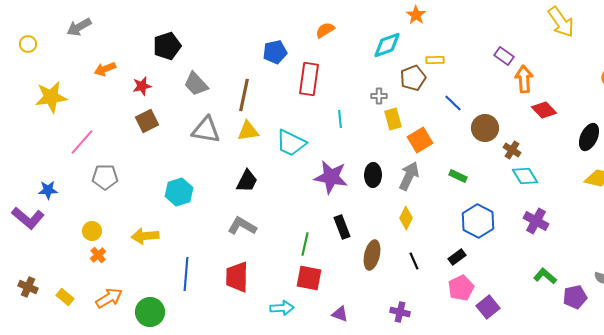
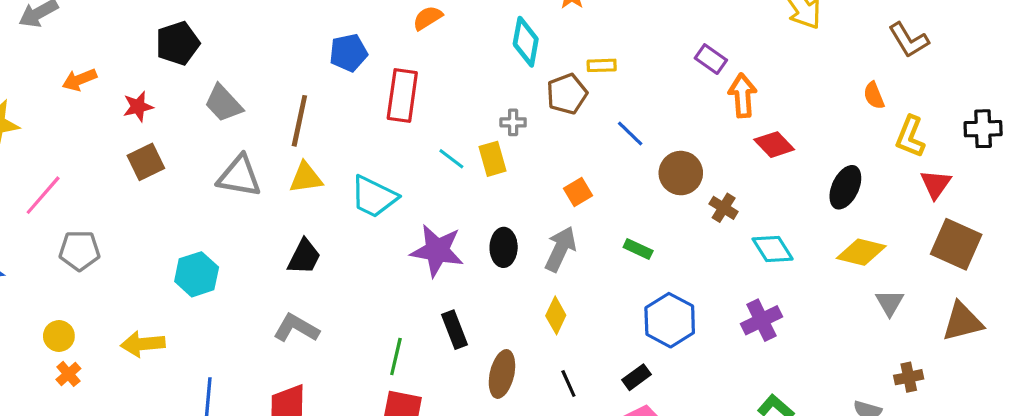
cyan diamond: (387, 45) -> (526, 42), turned -60
cyan line: (340, 119) -> (451, 159), turned -48
yellow rectangle: (393, 119) -> (492, 159), moved
orange square: (420, 140) -> (578, 192), size x0.7
cyan diamond: (525, 176) -> (773, 249), moved
purple cross: (536, 221) -> (761, 320), turned 35

